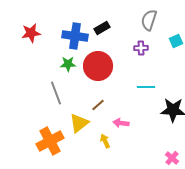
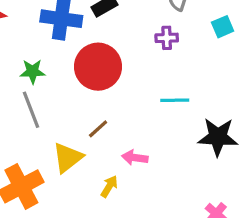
green star: (68, 64) -> (33, 71), moved
yellow arrow: (105, 141) -> (109, 186), turned 56

